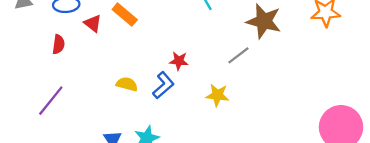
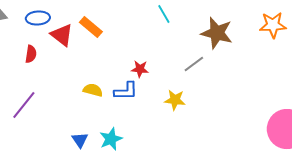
red triangle: (93, 23) -> (62, 35), size x1.4
blue L-shape: (163, 85) -> (126, 91), turned 40

